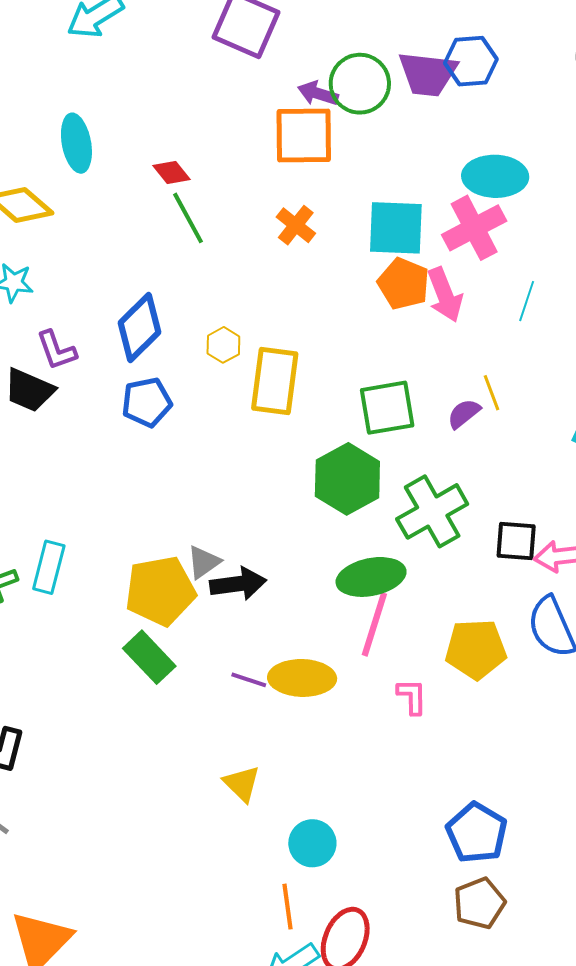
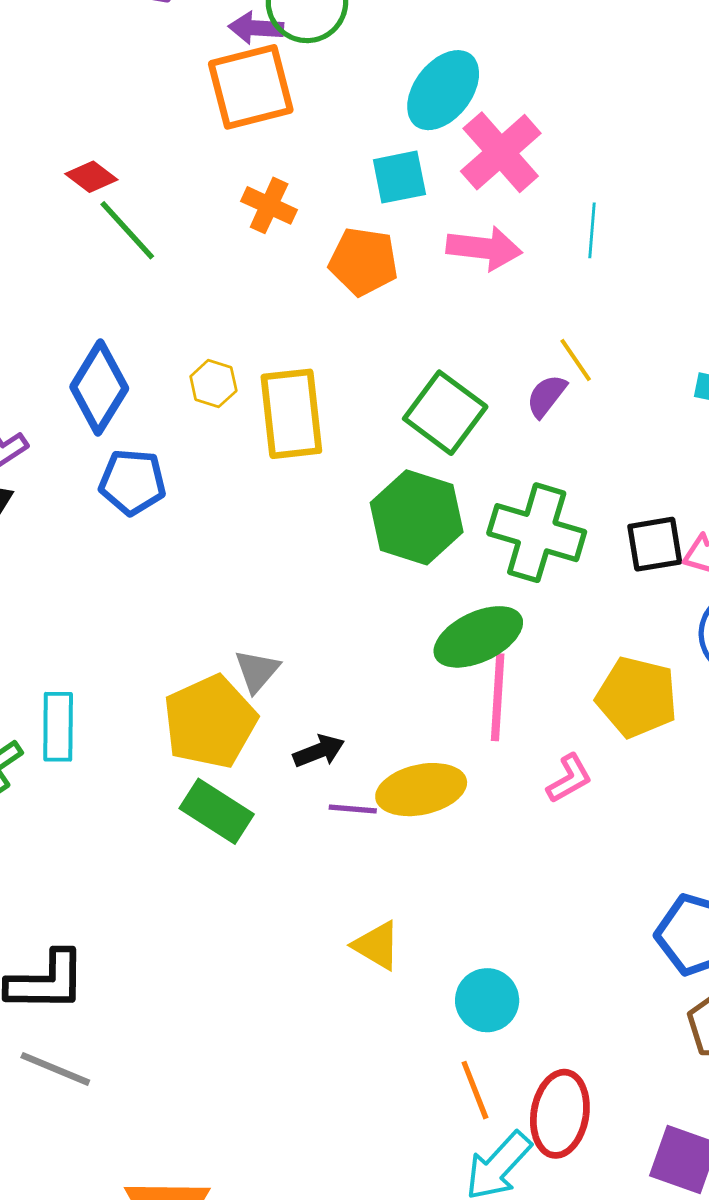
cyan ellipse: (495, 176) -> (443, 90), moved, turned -40
cyan square: (396, 228) -> (399, 177), size x0.7
orange pentagon: (404, 284) -> (363, 261), moved
pink arrow: (445, 295) -> (484, 248), turned -48
blue pentagon: (147, 402) -> (132, 482), turned 30
green square: (387, 408) -> (445, 413), turned -30
green cross: (432, 511) -> (537, 533), turned -30
black arrow: (238, 584) -> (319, 751), moved, size x0.7
yellow pentagon: (476, 649) -> (637, 697), turned 30
pink L-shape: (412, 696) -> (569, 779), turned 75

